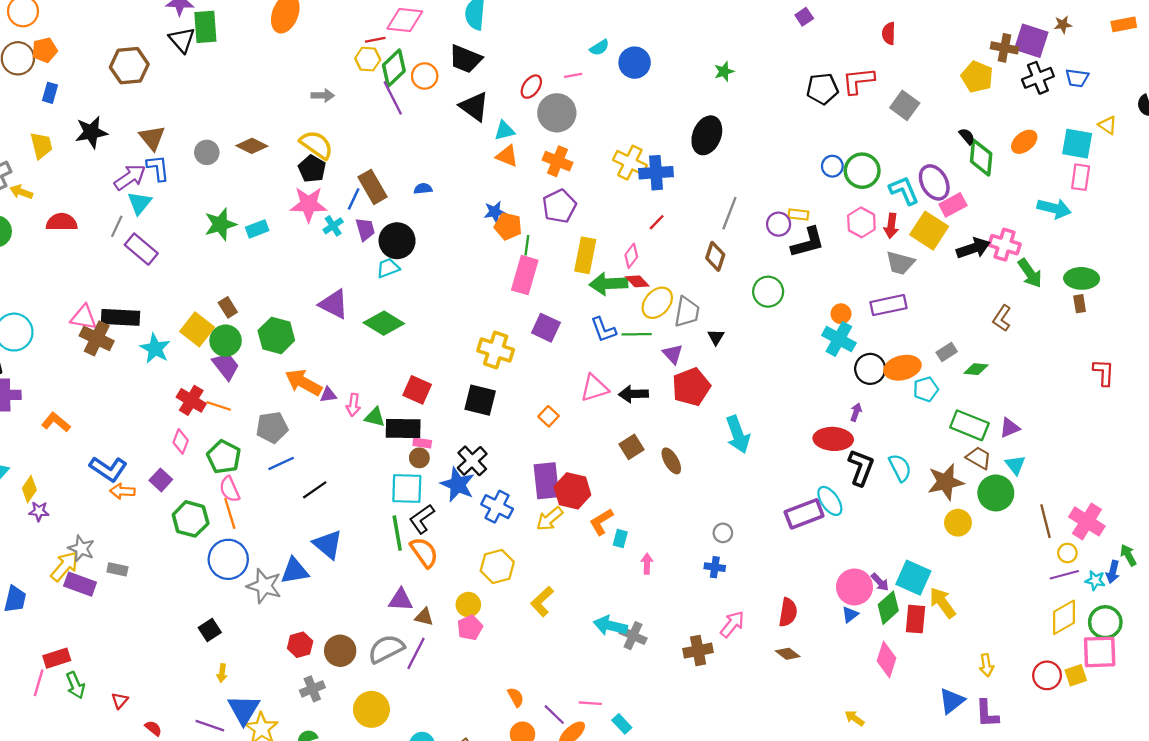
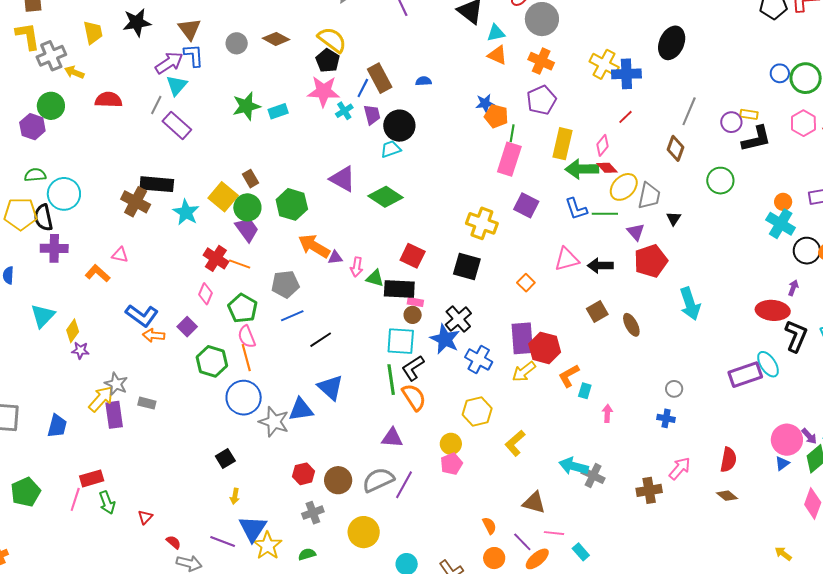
pink triangle: (84, 317) -> (120, 255), moved, size x0.7
purple rectangle: (80, 584) -> (114, 415), turned 60
brown triangle: (424, 617) -> (534, 503), moved, size x1.4

